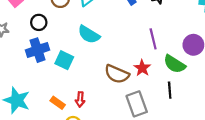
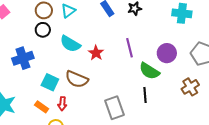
black circle: (39, 22) -> (43, 30), moved
cyan square: (64, 60) -> (50, 82), moved
red star: (142, 68) -> (96, 53), moved
brown semicircle: (117, 74) -> (77, 79), moved

